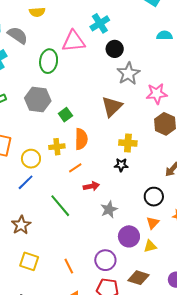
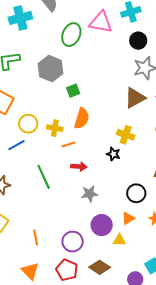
brown triangle: (112, 107) -> (135, 98), moved
yellow cross: (57, 147) -> (55, 128), moved

